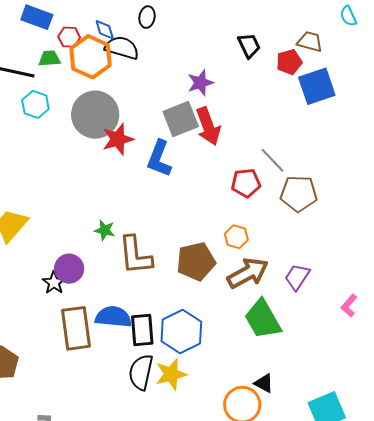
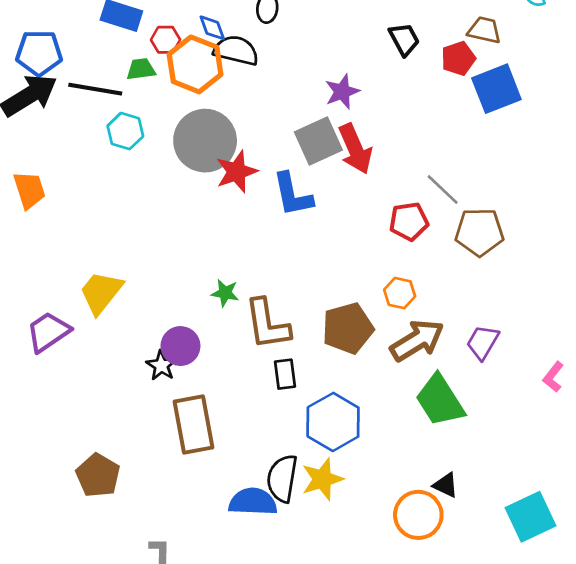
blue L-shape: (159, 159) -> (293, 195), turned -30
blue semicircle: (113, 317) -> (253, 502), moved
black rectangle: (142, 330) -> (285, 374), moved, size x0.7

